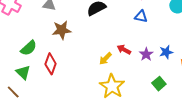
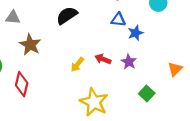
brown star: (62, 30) -> (30, 45), turned -30
blue star: (166, 52) -> (136, 33), moved
yellow arrow: (105, 59) -> (77, 65), moved

